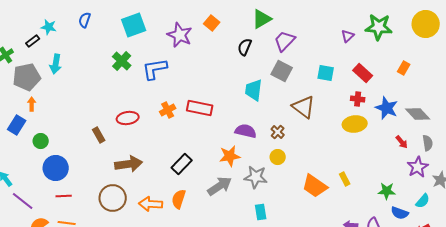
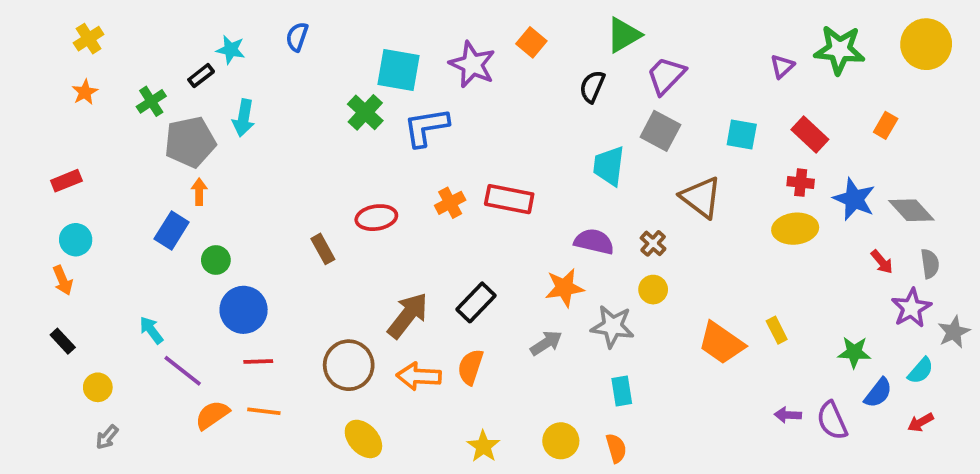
cyan square: (134, 25) -> (398, 70), moved, turned 30
brown arrow: (129, 164) -> (408, 315), moved, turned -44
gray arrow: (220, 186) -> (546, 343), size x0.7
blue semicircle: (400, 213) -> (878, 393), turned -72

